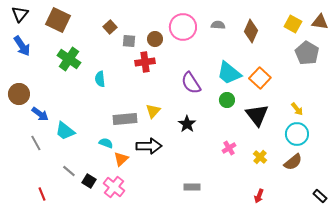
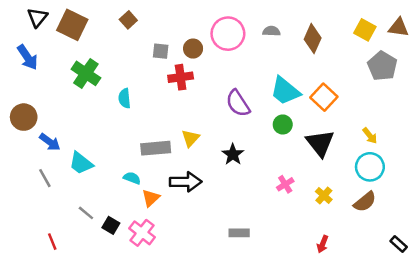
black triangle: (20, 14) -> (37, 17), moved
brown square: (110, 27) -> (128, 20), moved

